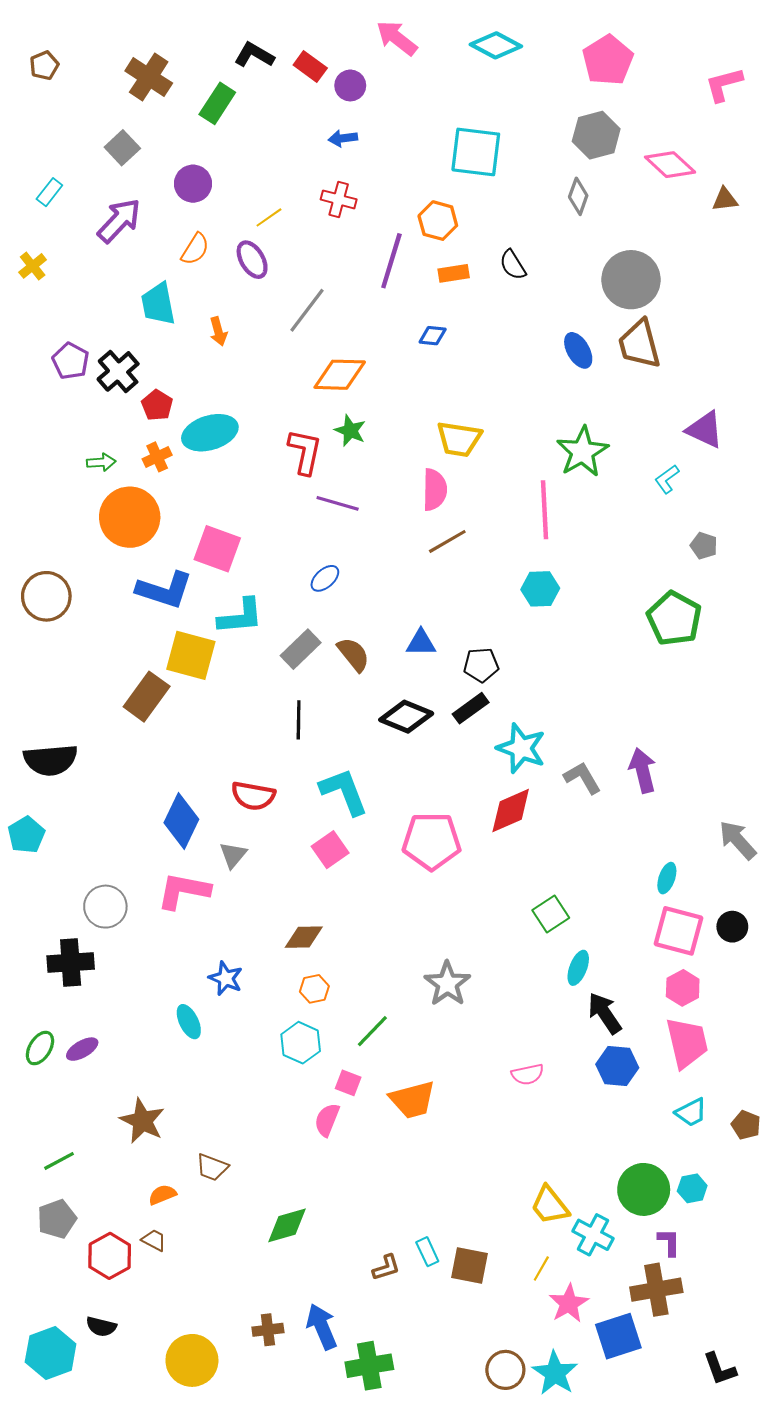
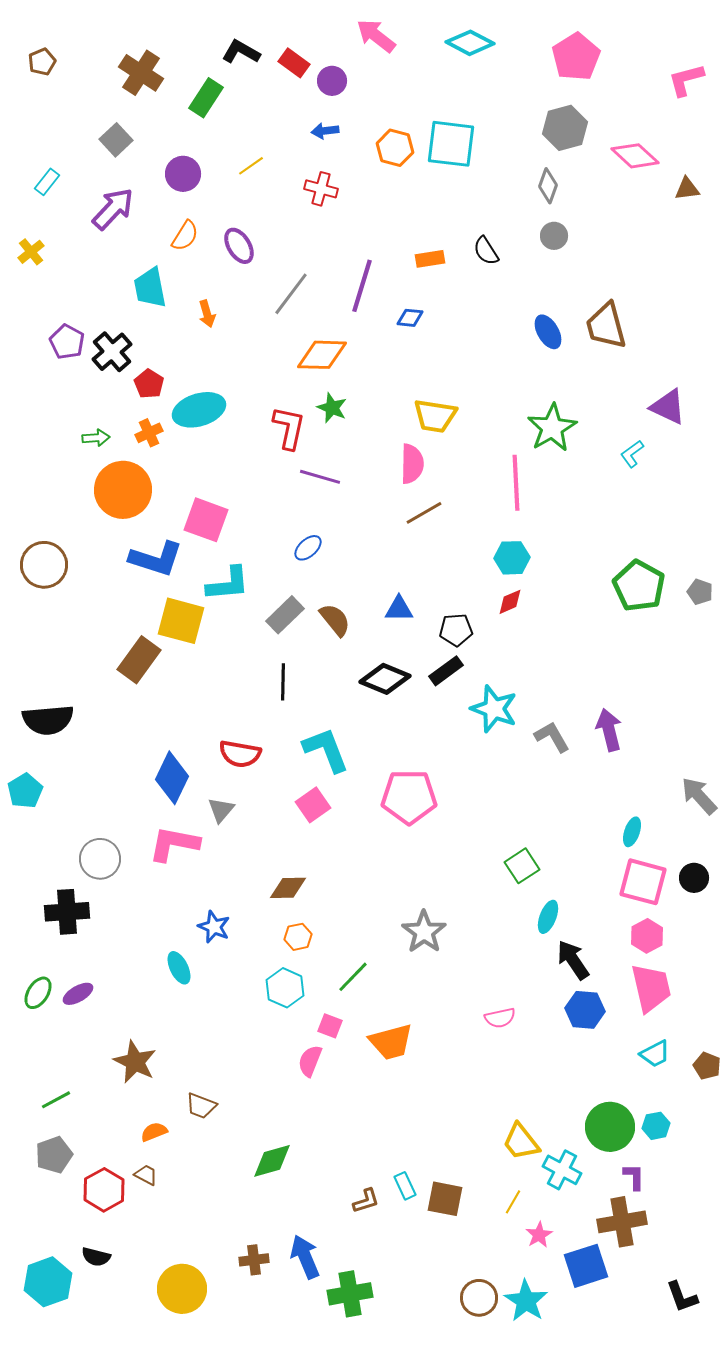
yellow line: (269, 217) -> (251, 166), moved
orange hexagon: (438, 221) -> (395, 148), moved
purple line: (391, 261) -> (362, 286), moved
gray circle: (631, 280) -> (554, 236), moved, size x0.5
gray pentagon: (704, 546) -> (700, 592), moved
red diamond: (511, 811) -> (510, 602), moved, size x0.6
pink star: (569, 1303) -> (539, 1235), size x0.7

